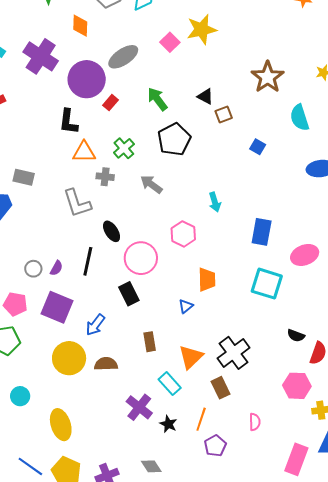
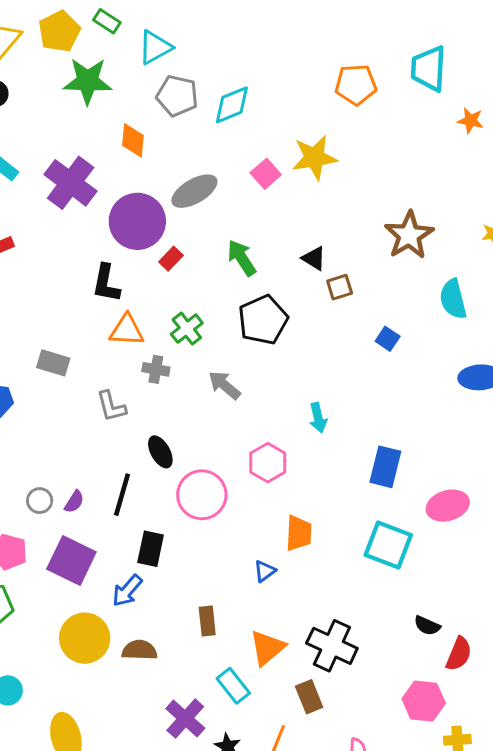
gray rectangle: (24, 177) -> (53, 363), moved
gray L-shape: (77, 203) -> (111, 406), size x0.7
black rectangle: (129, 294) -> (151, 549), moved, turned 35
black cross: (234, 353) -> (332, 646), turned -32

